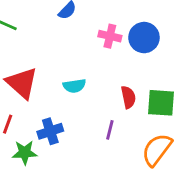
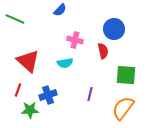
pink cross: (110, 36) -> (75, 40), moved
red semicircle: (128, 97) -> (103, 51), moved

